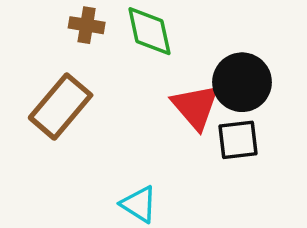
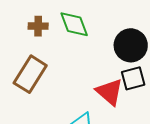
red triangle: (195, 107) -> (110, 92), moved

